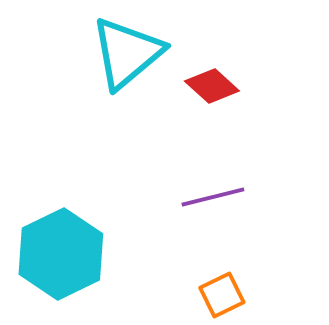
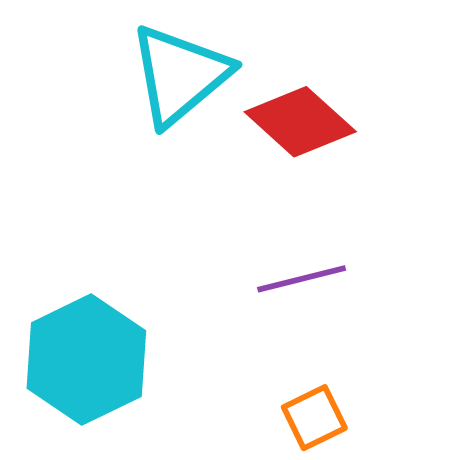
red diamond: (212, 86) -> (300, 122), size x1.4

